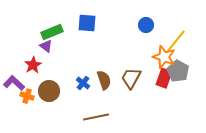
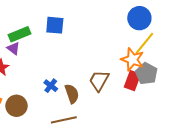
blue circle: (146, 25) -> (139, 18), moved, size x1.5
brown semicircle: (104, 80) -> (72, 94), moved
brown circle: (49, 91) -> (16, 106), moved

